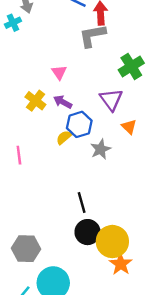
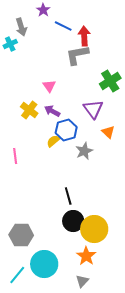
orange star: (121, 264) -> (86, 256), moved

